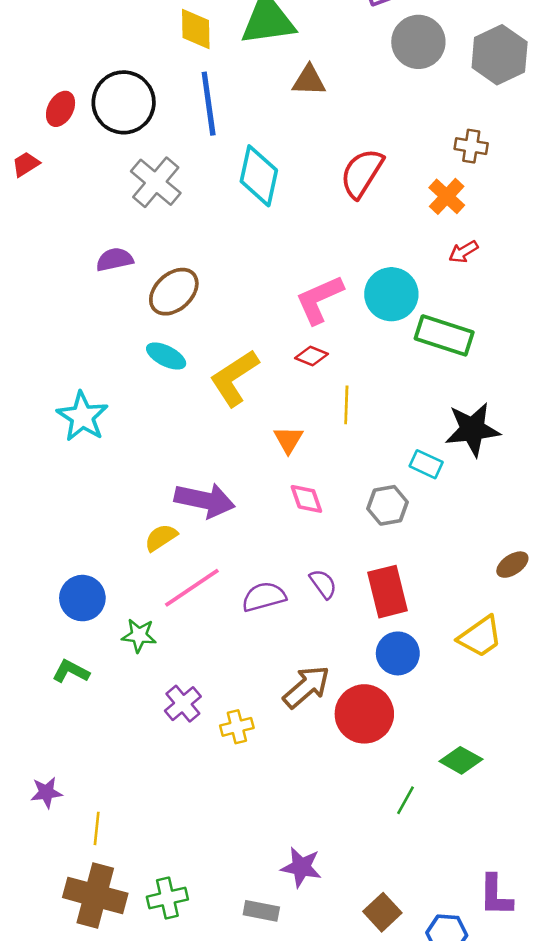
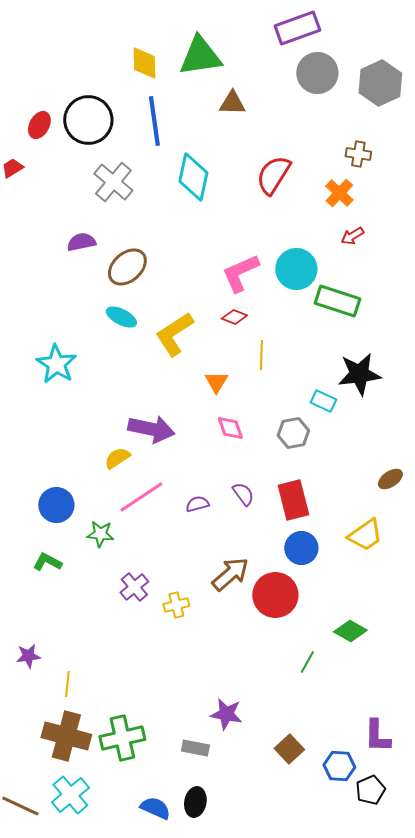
purple semicircle: (264, 597) -> (197, 504), size x0.7
green cross: (167, 898) -> (122, 738), size x1.4

